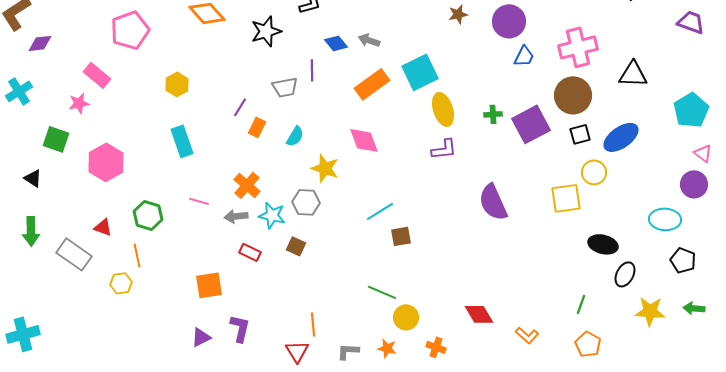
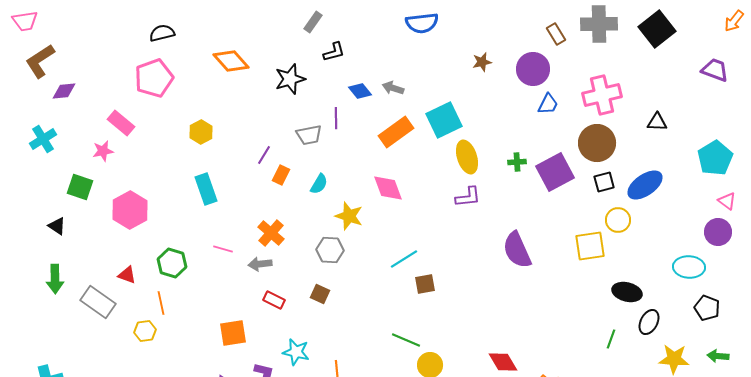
black triangle: (633, 74) -> (657, 122), size x0.7
cyan star: (272, 215) -> (296, 352), moved
green line: (581, 304) -> (611, 339), moved

